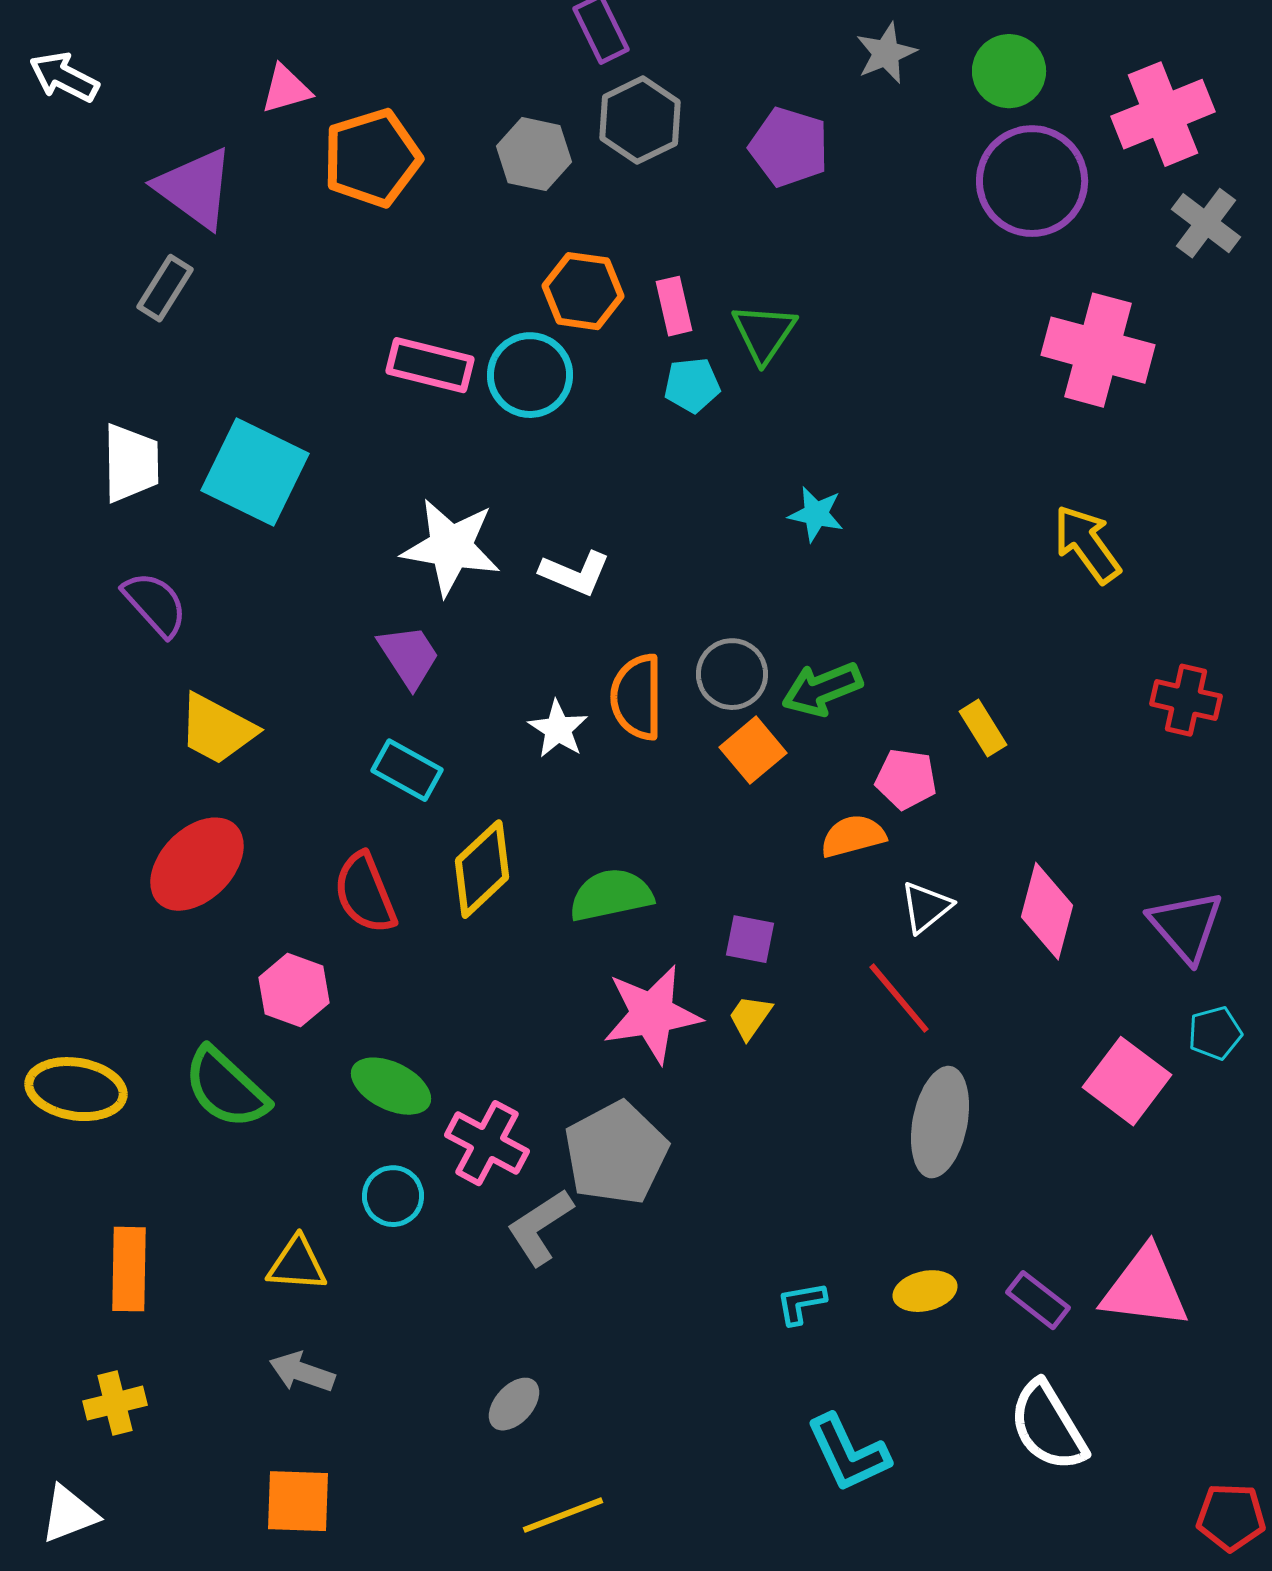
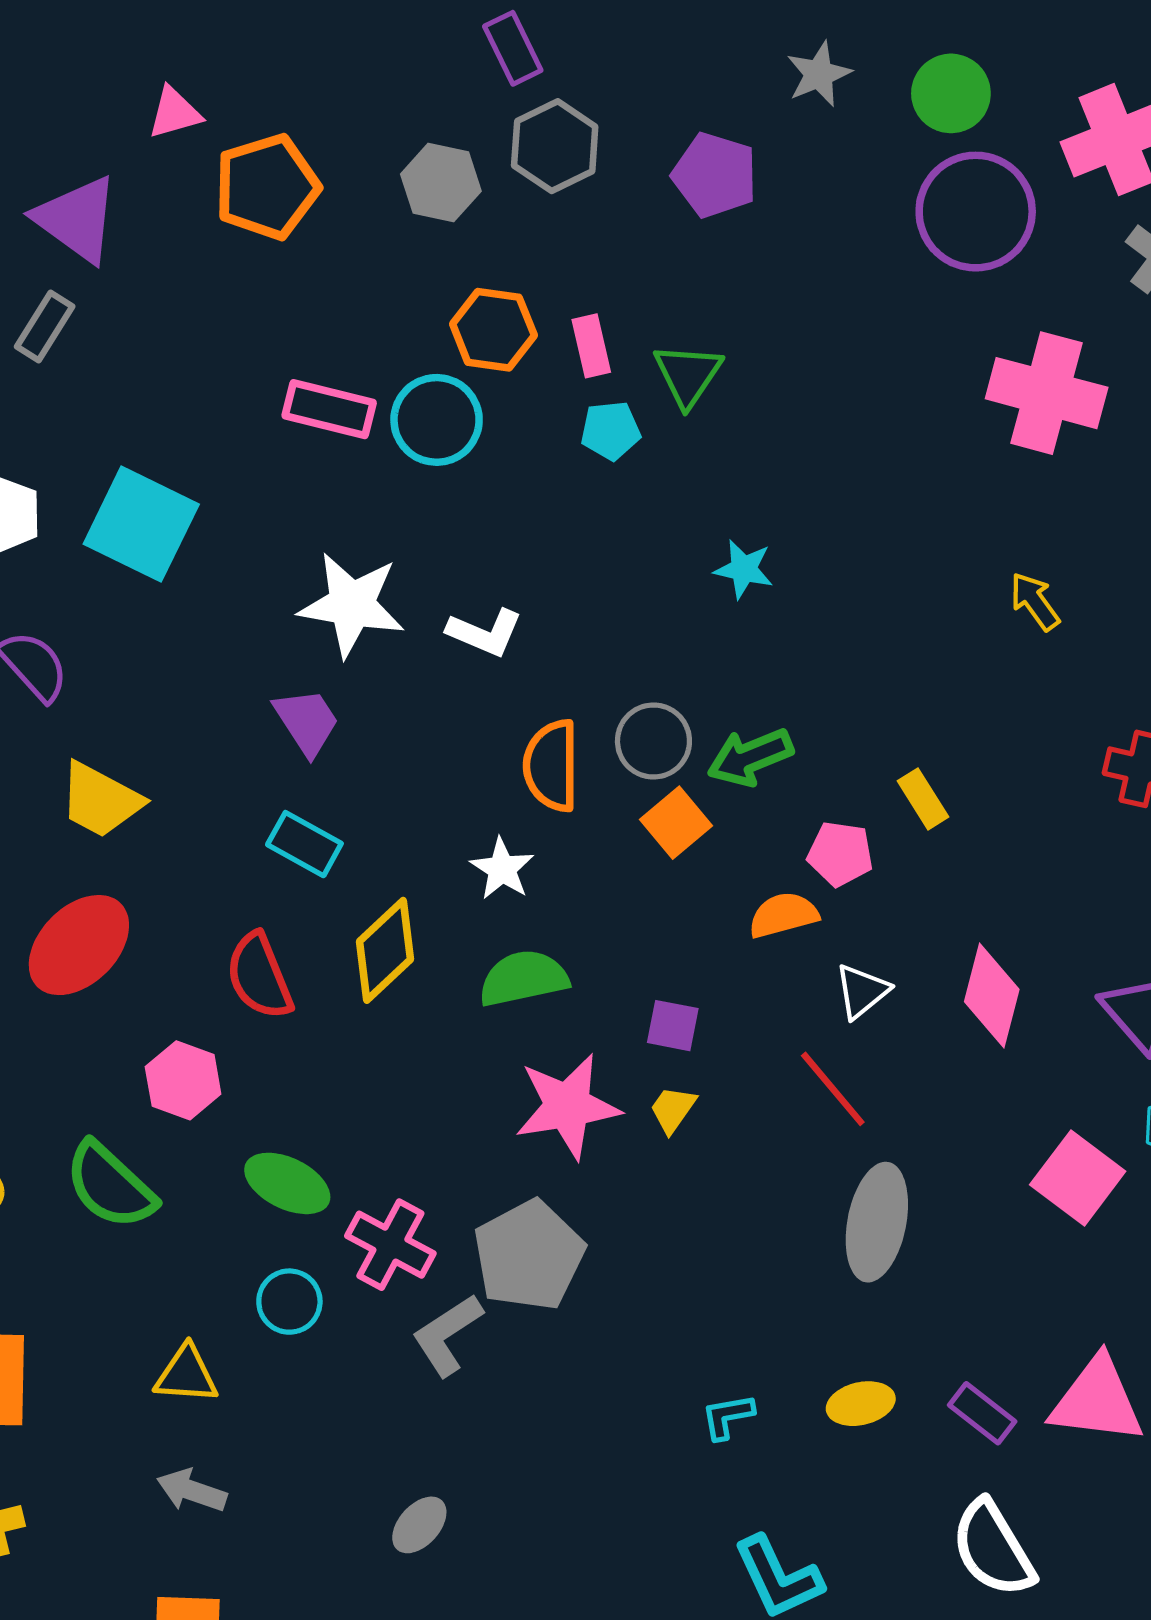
yellow arrow: (1087, 544) -> (1035, 601), size x0.7
white star: (558, 729) -> (502, 869), moved

